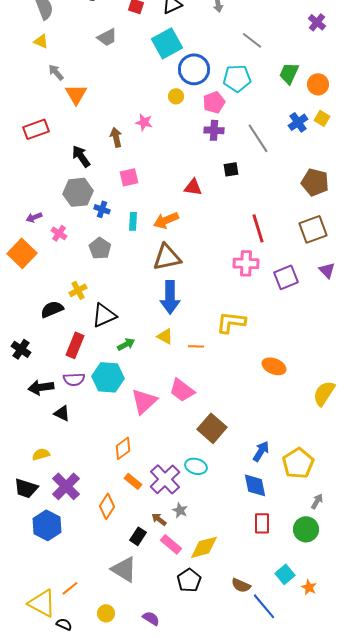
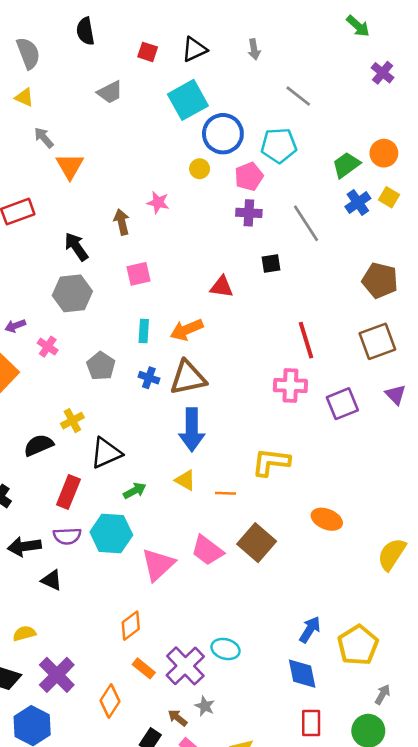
green trapezoid: (289, 73) -> (346, 165), moved, turned 30
blue cross: (102, 209) -> (149, 378), moved
brown square: (212, 428) -> (257, 543), moved

